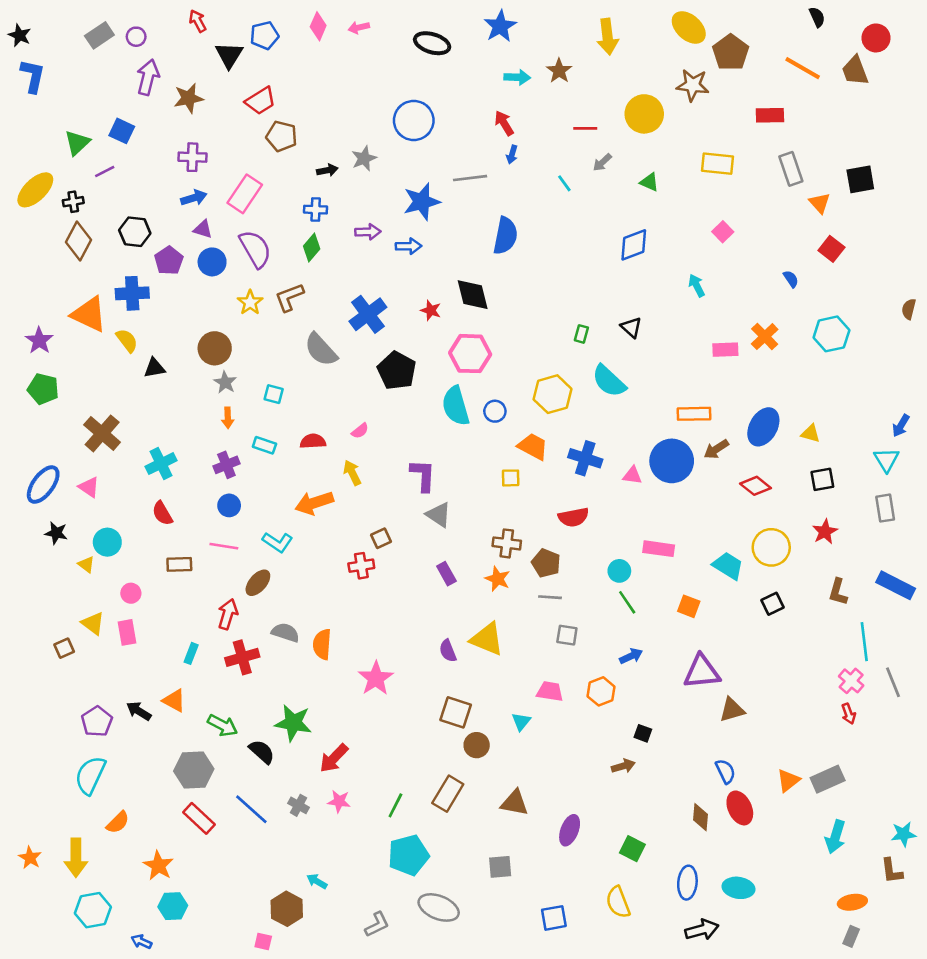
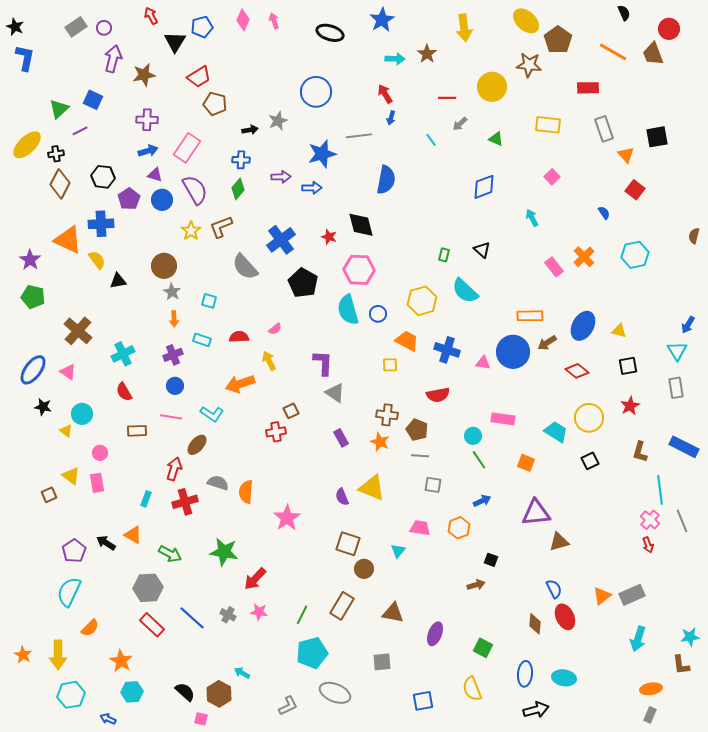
pink arrow: (359, 27) -> (274, 21), turned 84
pink rectangle: (725, 350) -> (554, 267), turned 54
black semicircle: (262, 752) -> (185, 692), moved

